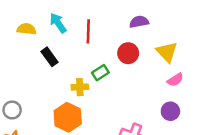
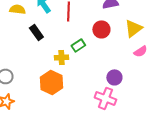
yellow triangle: (167, 52) -> (133, 28), turned 36
purple circle: (170, 111) -> (114, 77), moved

